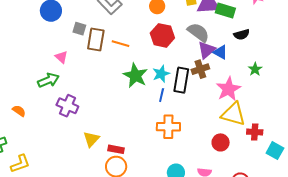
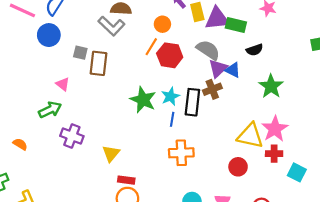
orange line: (120, 44) -> (151, 47), moved, turned -72
green star: (255, 69) -> (271, 86), size x1.6
pink star: (228, 89) -> (275, 129), moved
yellow triangle: (91, 139) -> (111, 153), moved

